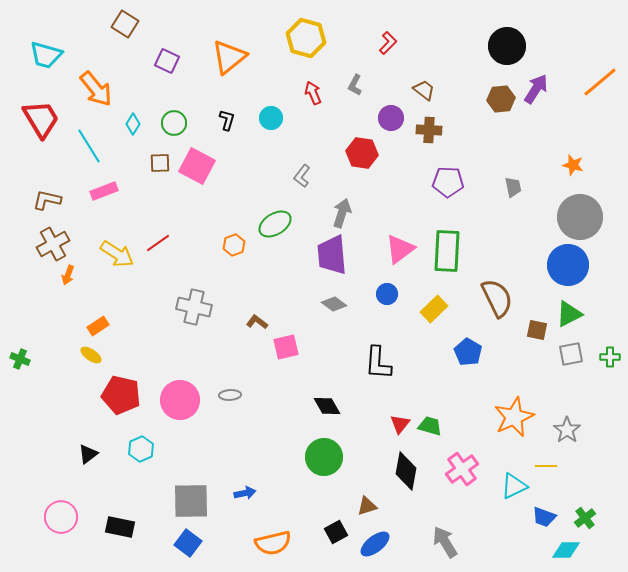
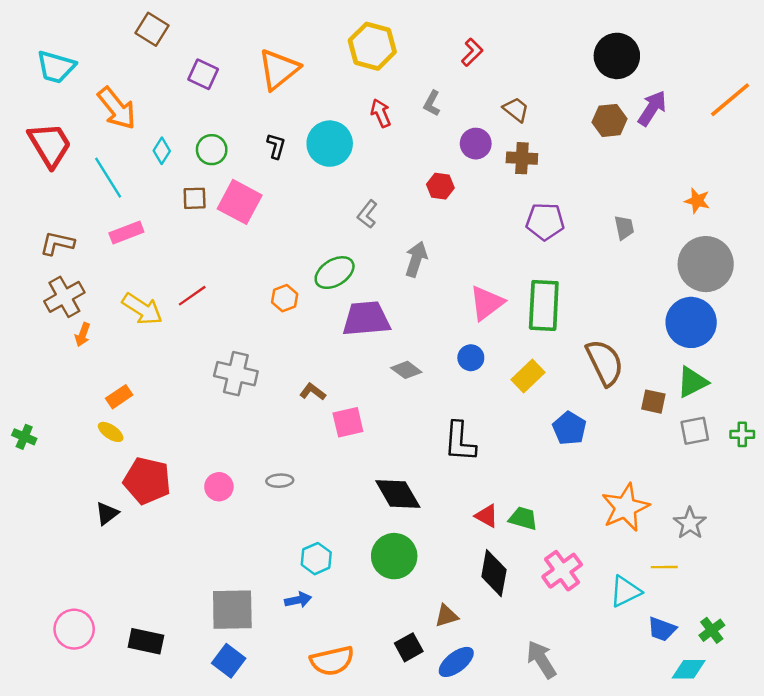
cyan circle: (271, 118) -> (330, 144), size x1.6
red hexagon: (362, 153) -> (440, 186), size x0.7
purple trapezoid: (332, 255) -> (366, 319), moved, turned 90
pink circle: (180, 400) -> (219, 487), size x0.6
black diamond: (327, 406) -> (398, 494), size x1.4
red triangle: (400, 424) -> (487, 516), turned -40
cyan hexagon: (141, 449) -> (316, 559), moved
black triangle: (88, 454) -> (107, 513), moved

